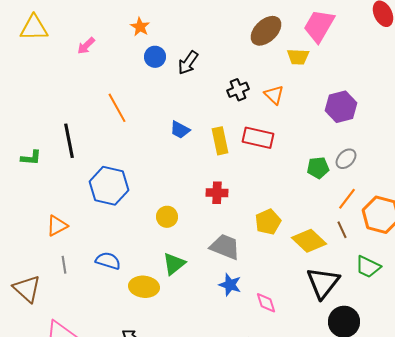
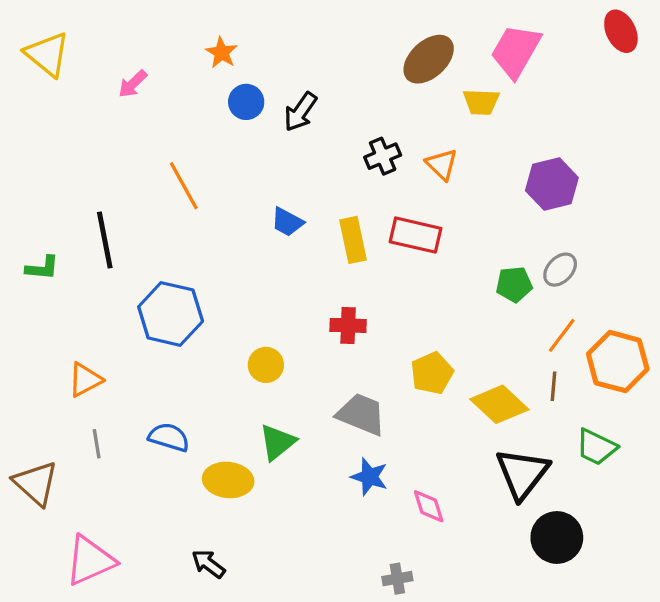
yellow triangle: (34, 28) -> (47, 54), turned 40
brown line: (342, 230) -> (554, 386), turned 30

